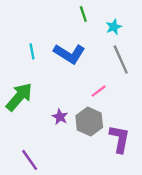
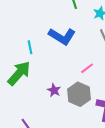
cyan line: (32, 51) -> (30, 47), moved

